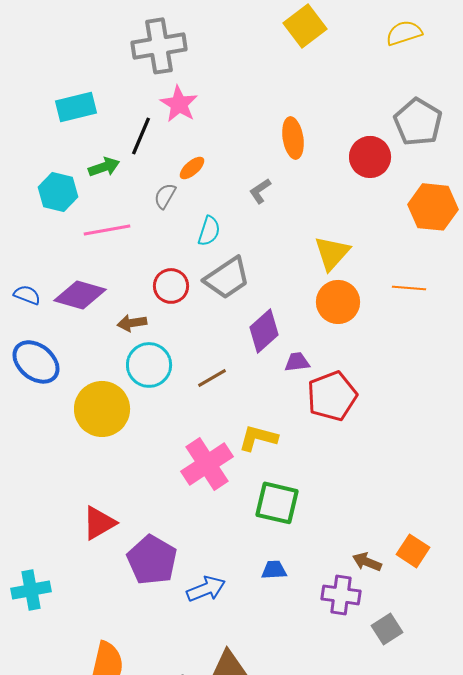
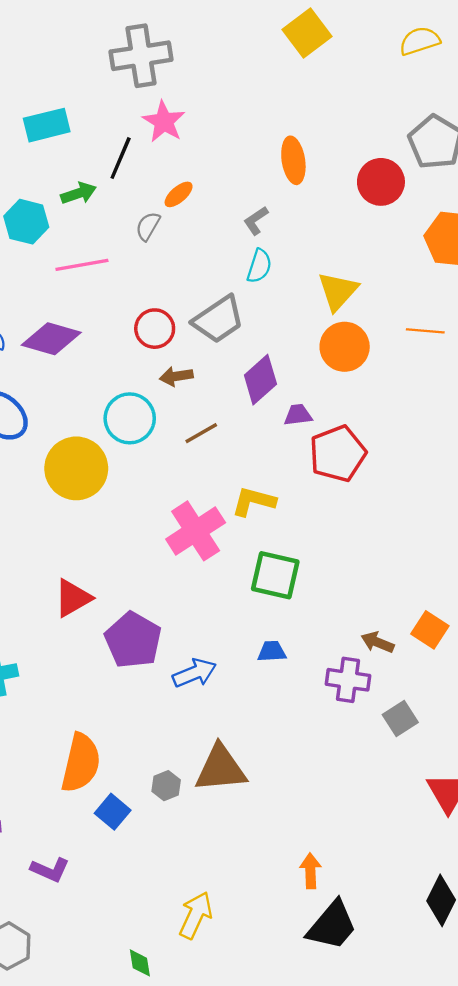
cyan semicircle: (209, 231) -> (259, 266), moved
brown arrow: (132, 323) -> (176, 376), moved

